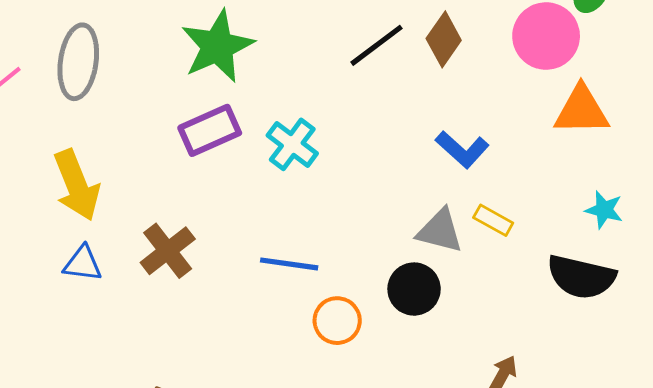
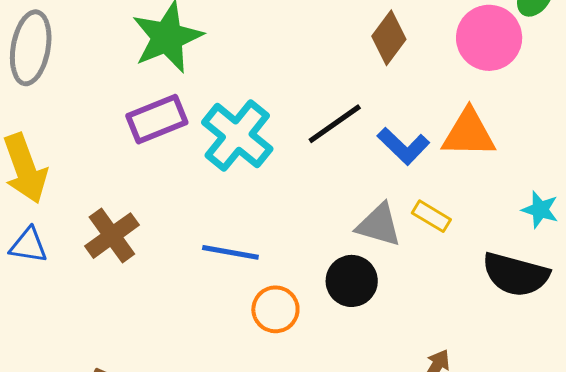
black line: (377, 45) -> (335, 124), moved
orange triangle: (581, 110) -> (469, 133), moved
cyan cross: (292, 144) -> (237, 136), size x1.4

